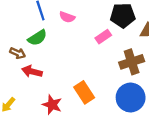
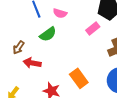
green semicircle: (37, 38) -> (48, 34), moved
brown arrow: (18, 53) -> (19, 47), turned 104

